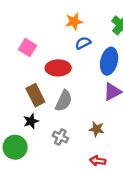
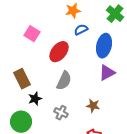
red ellipse: (58, 68) -> (59, 52), turned -50
brown rectangle: (35, 95) -> (22, 79), moved

